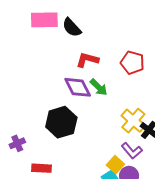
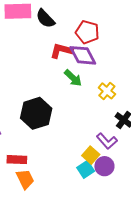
red pentagon: (132, 63) -> (87, 32), moved
purple diamond: (78, 87) -> (83, 55), moved
yellow cross: (133, 121) -> (107, 91), moved, size x0.7

